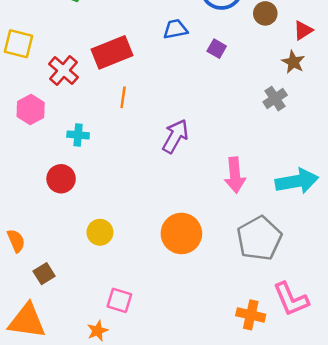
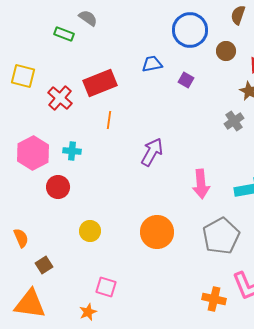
pink hexagon: (31, 109) -> (33, 153), moved, size x1.4

